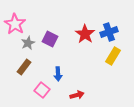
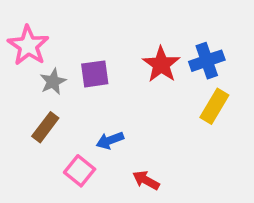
purple square: (50, 39) -> (95, 74), turned -35
blue arrow: (58, 74) -> (110, 140), turned 72
red arrow: (77, 95) -> (146, 180), turned -136

